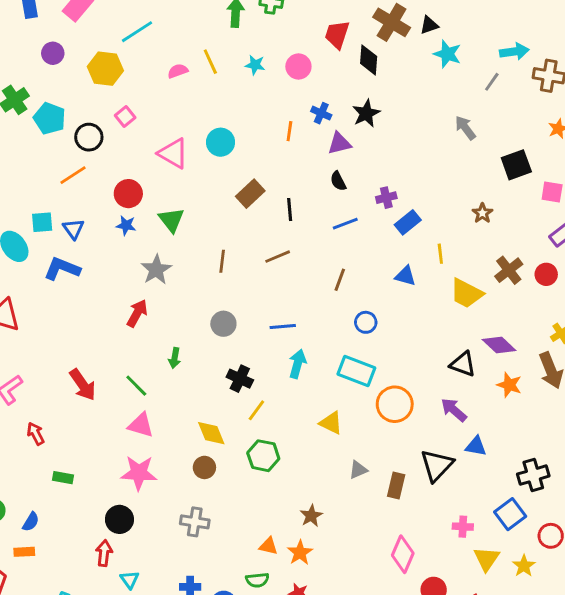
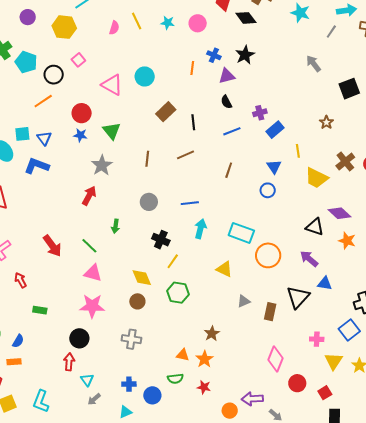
black diamond: (369, 60) -> (246, 18), turned -40
pink semicircle: (178, 71) -> (114, 28), turned 128
blue triangle: (405, 276) -> (274, 167), turned 42
blue circle: (366, 322) -> (268, 190), moved

